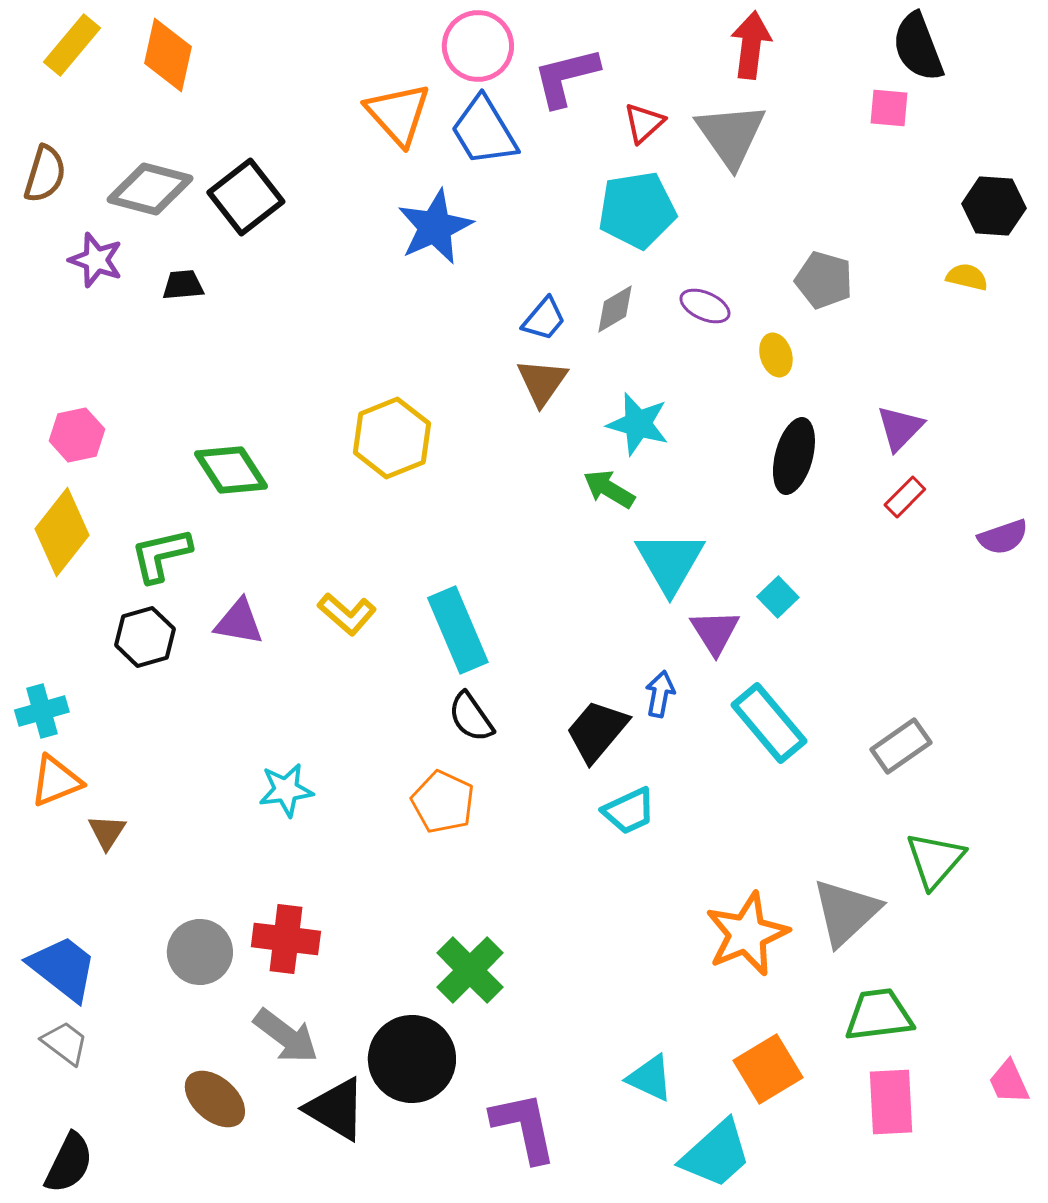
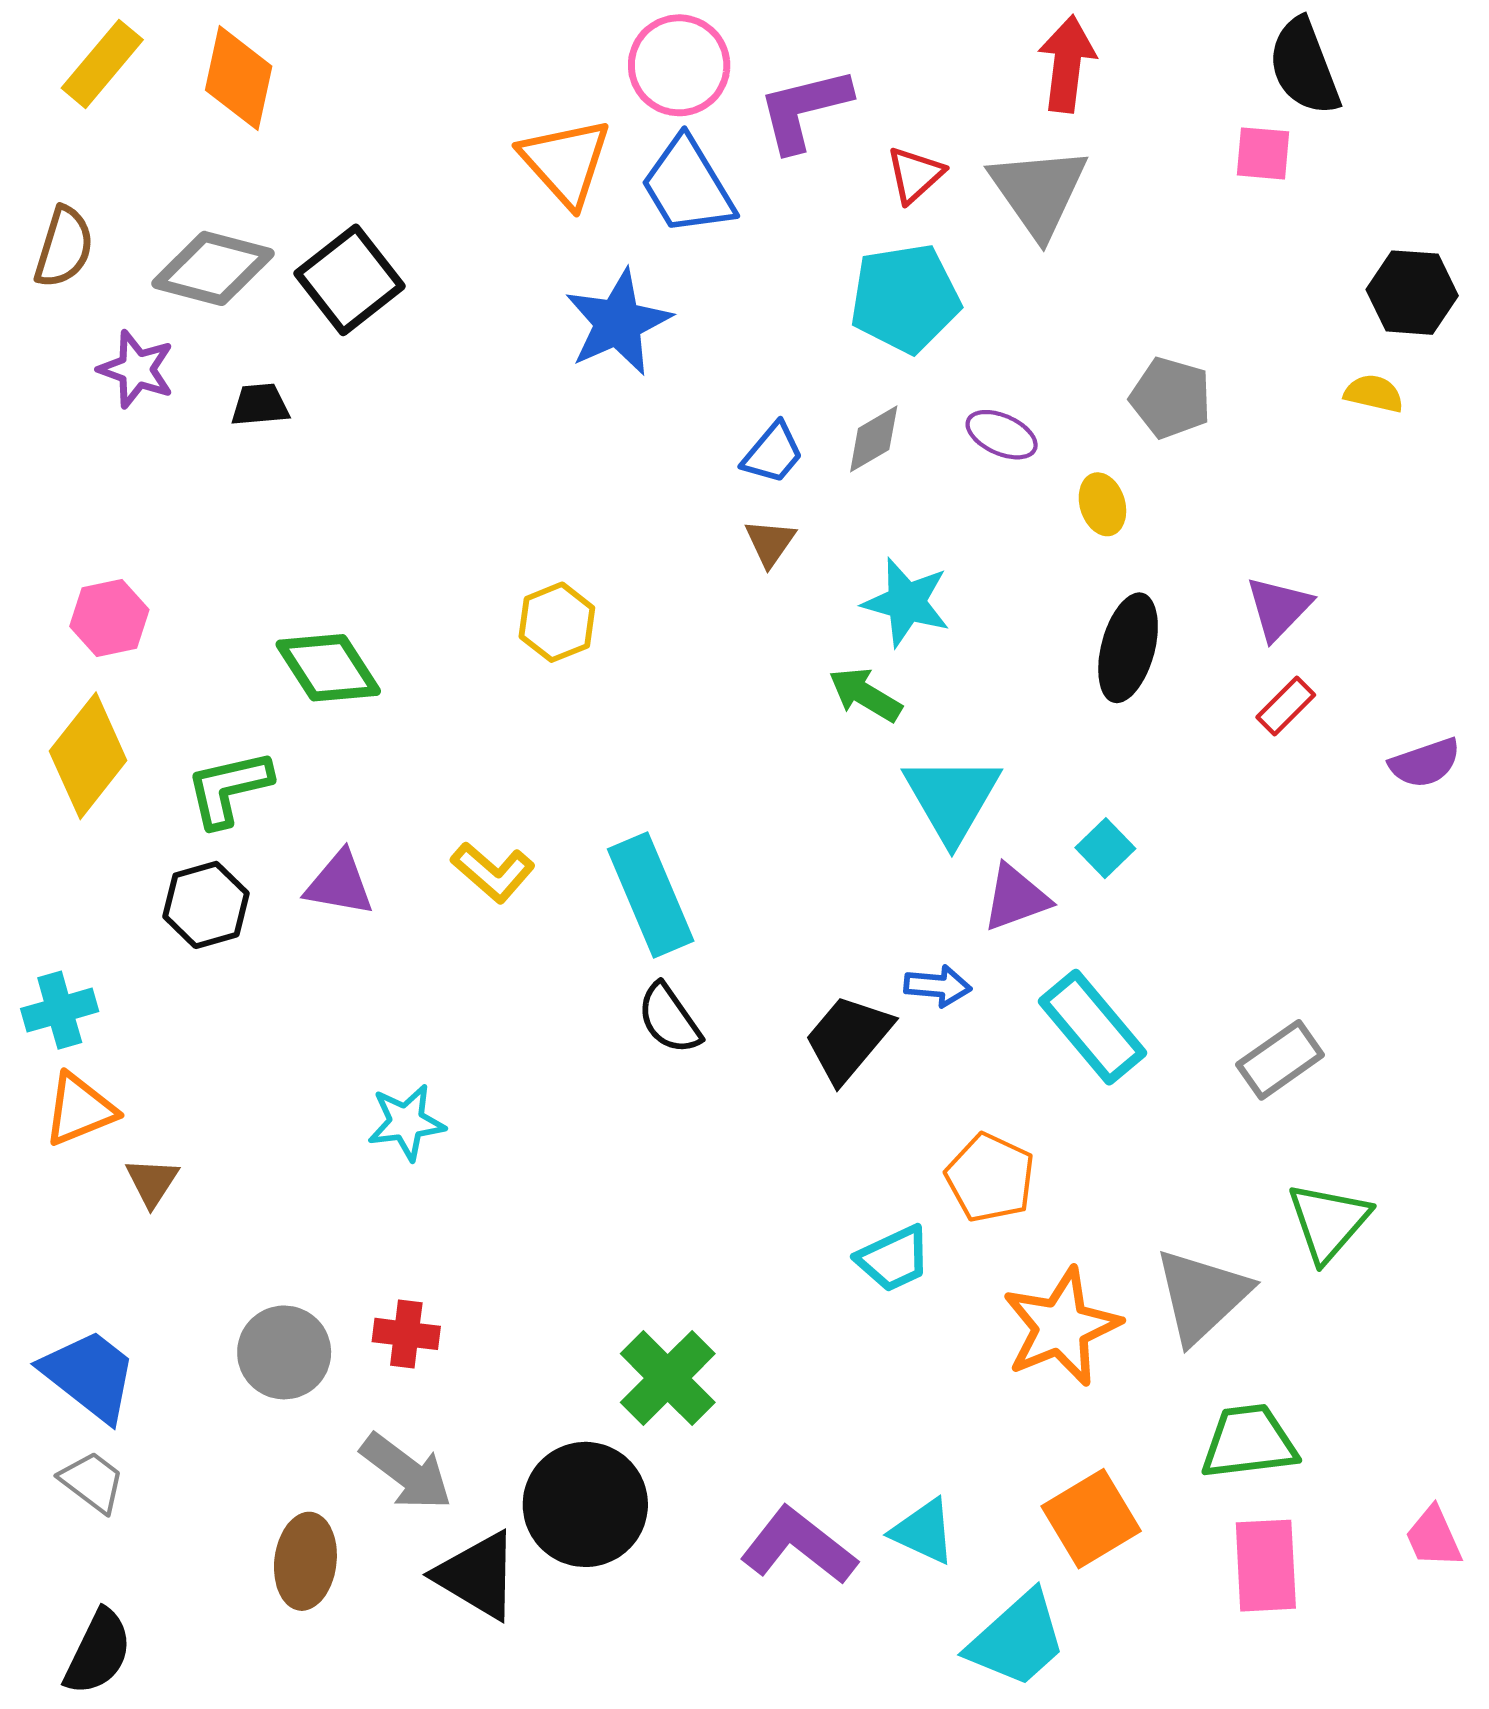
brown triangle: (542, 382) -> (770, 543), size x0.7
yellow hexagon: (392, 438) -> (557, 622), size x0.7
purple triangle: (715, 632) -> (1016, 898), turned 42
blue arrow: (660, 694) -> (938, 986), turned 84
orange pentagon: (443, 802) -> (990, 1178), moved
cyan trapezoid: (629, 811) -> (894, 1259), moved
red cross: (286, 939) -> (406, 1334), size x0.7
brown ellipse: (215, 1099) -> (305, 1561), turned 56
purple L-shape: (524, 1127) -> (798, 1546), moved, turned -40

